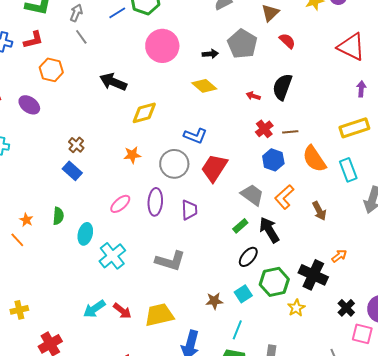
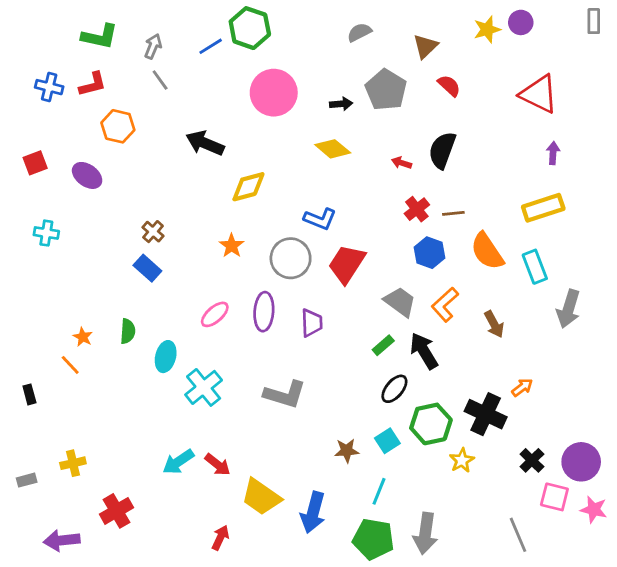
orange star: (132, 155) -> (232, 246), turned -30
yellow trapezoid: (159, 315) -> (261, 497), moved, turned -132

